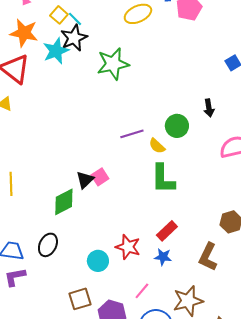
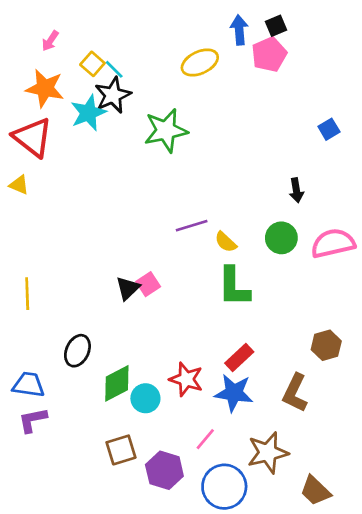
green circle: (177, 126) -> (281, 238), moved
green diamond: (64, 202) -> (117, 383), moved
black ellipse: (48, 245) -> (77, 351), moved
blue star: (163, 257) -> (234, 393), size x1.6

